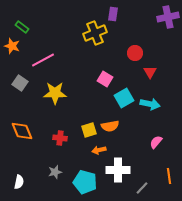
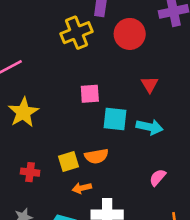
red circle: (135, 53) -> (130, 34), moved, size x1.5
pink square: (105, 79) -> (90, 94), turned -35
yellow star: (55, 93) -> (23, 112), turned -30
cyan square: (124, 98) -> (115, 119), turned 36

